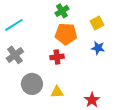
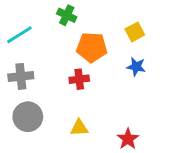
green cross: (62, 11) -> (67, 15), moved, turned -32
gray cross: (15, 55) -> (21, 76), turned 30
gray circle: (32, 84) -> (28, 117), moved

